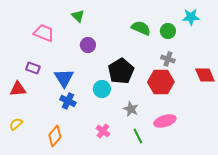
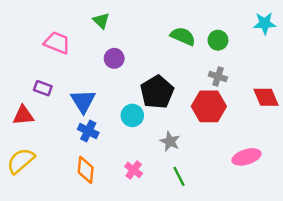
cyan star: (191, 17) -> (265, 23), moved
pink ellipse: (165, 121) -> (246, 157), moved
yellow semicircle: (16, 124) -> (21, 161), size x1.6
orange diamond: (55, 136) -> (86, 170), moved, turned -35

